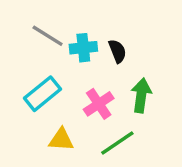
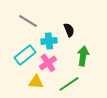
cyan cross: (83, 48) -> (49, 41), moved
pink cross: (99, 104) -> (48, 63), moved

